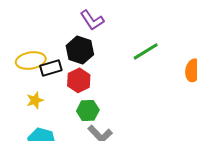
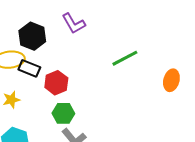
black hexagon: (80, 50) -> (32, 36), moved
black rectangle: (51, 68) -> (29, 68), turned 35

